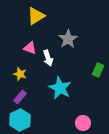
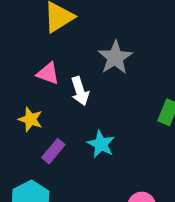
cyan star: (60, 88) -> (101, 144), size x0.7
purple rectangle: (20, 97) -> (53, 151), moved

